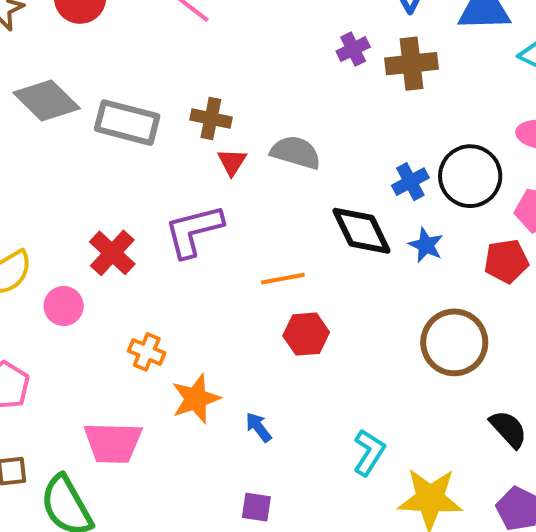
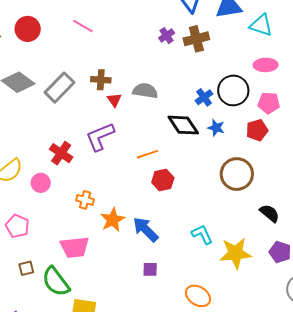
gray rectangle: (127, 123) -> (60, 88), turned -52
blue arrow: (258, 427) -> (146, 229), size x1.8
cyan L-shape: (369, 452) -> (202, 234), turned -50

